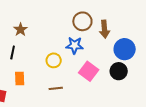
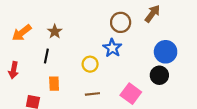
brown arrow: (104, 29) -> (152, 14), moved, turned -138
blue star: (75, 45) -> (112, 48), turned 30
pink square: (89, 71) -> (131, 94), moved

